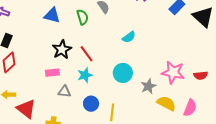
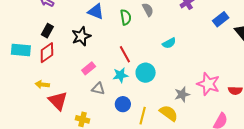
black star: (62, 50) -> (81, 36), moved
pink rectangle: (52, 73) -> (89, 68), turned -40
cyan circle: (123, 73) -> (146, 73), moved
yellow semicircle: (166, 103) -> (169, 113), moved

